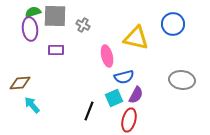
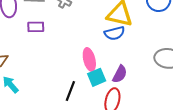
pink ellipse: (107, 56) -> (89, 59), moved
blue semicircle: (124, 77) -> (114, 33), moved

